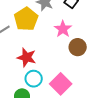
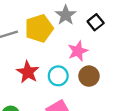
cyan circle: (34, 79) -> (58, 76), moved

